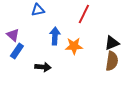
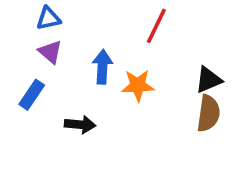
blue triangle: (38, 10) -> (48, 18), moved
purple triangle: (13, 35) -> (50, 52), moved

